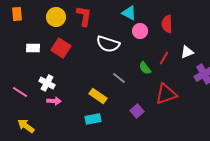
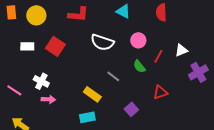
red L-shape: (84, 16) -> (78, 14), turned 85
yellow circle: (56, 17) -> (36, 15), moved
red semicircle: (167, 24) -> (161, 12), moved
pink circle: (140, 31) -> (138, 40), moved
red triangle: (166, 94) -> (160, 92), size x0.7

